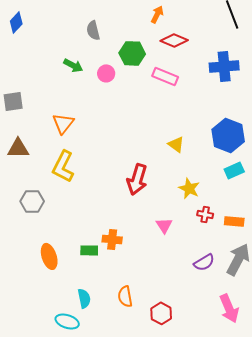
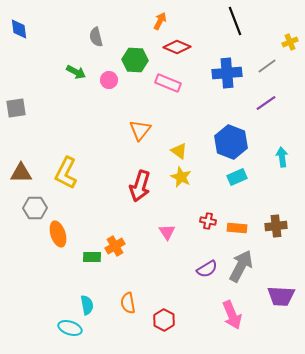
blue diamond: (16, 22) -> (19, 29), turned -50
orange triangle: (63, 123) -> (140, 130), moved
brown triangle: (18, 148) -> (21, 173), moved
yellow star: (189, 188) -> (181, 177), moved
orange cross: (112, 239) -> (115, 246), turned -36
orange ellipse: (49, 256) -> (58, 234), moved

